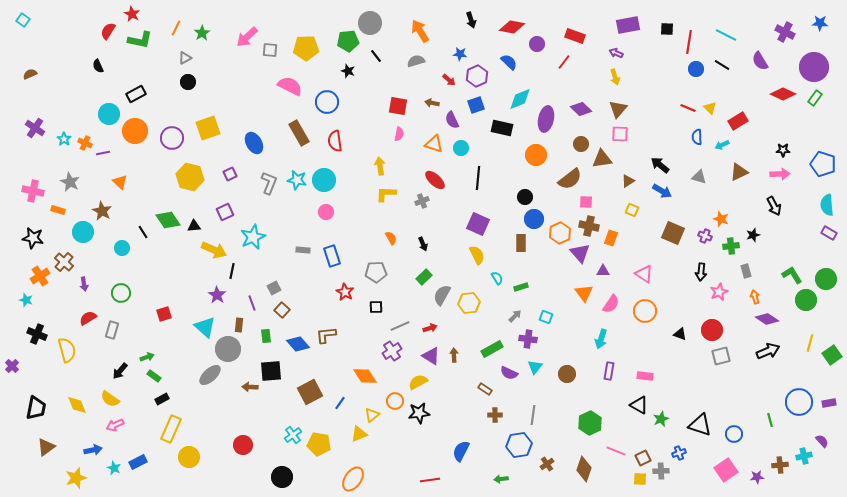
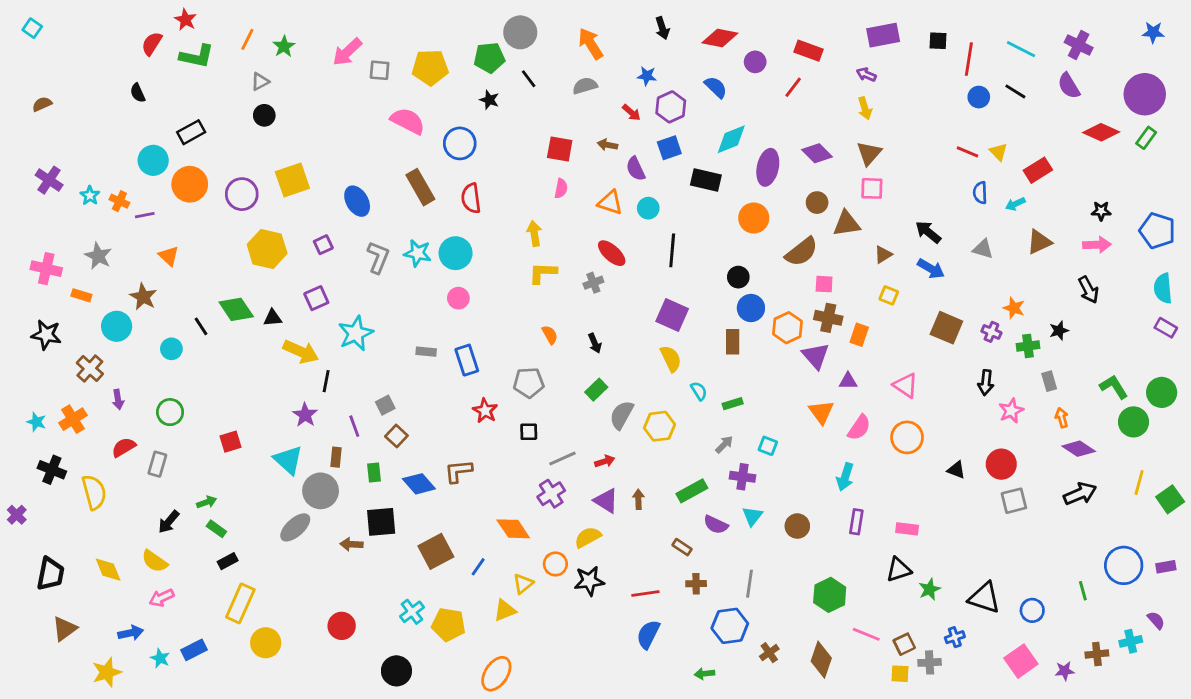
purple cross: (785, 32) -> (1079, 45), moved
orange cross: (40, 276) -> (73, 419), moved
black triangle: (639, 405) -> (899, 570), turned -48
red line: (430, 480) -> (645, 594), moved

